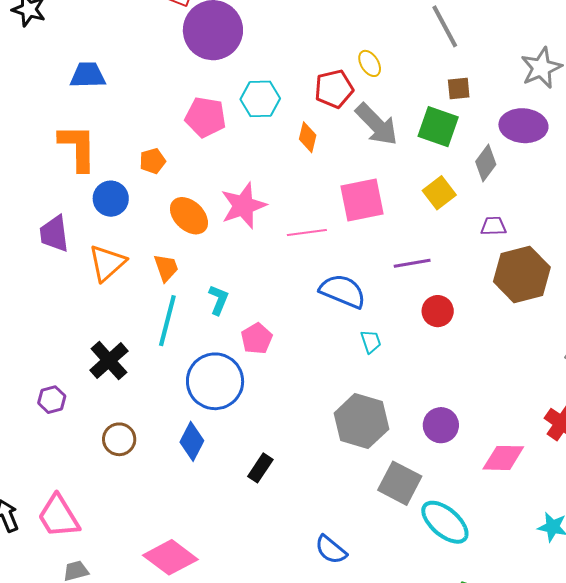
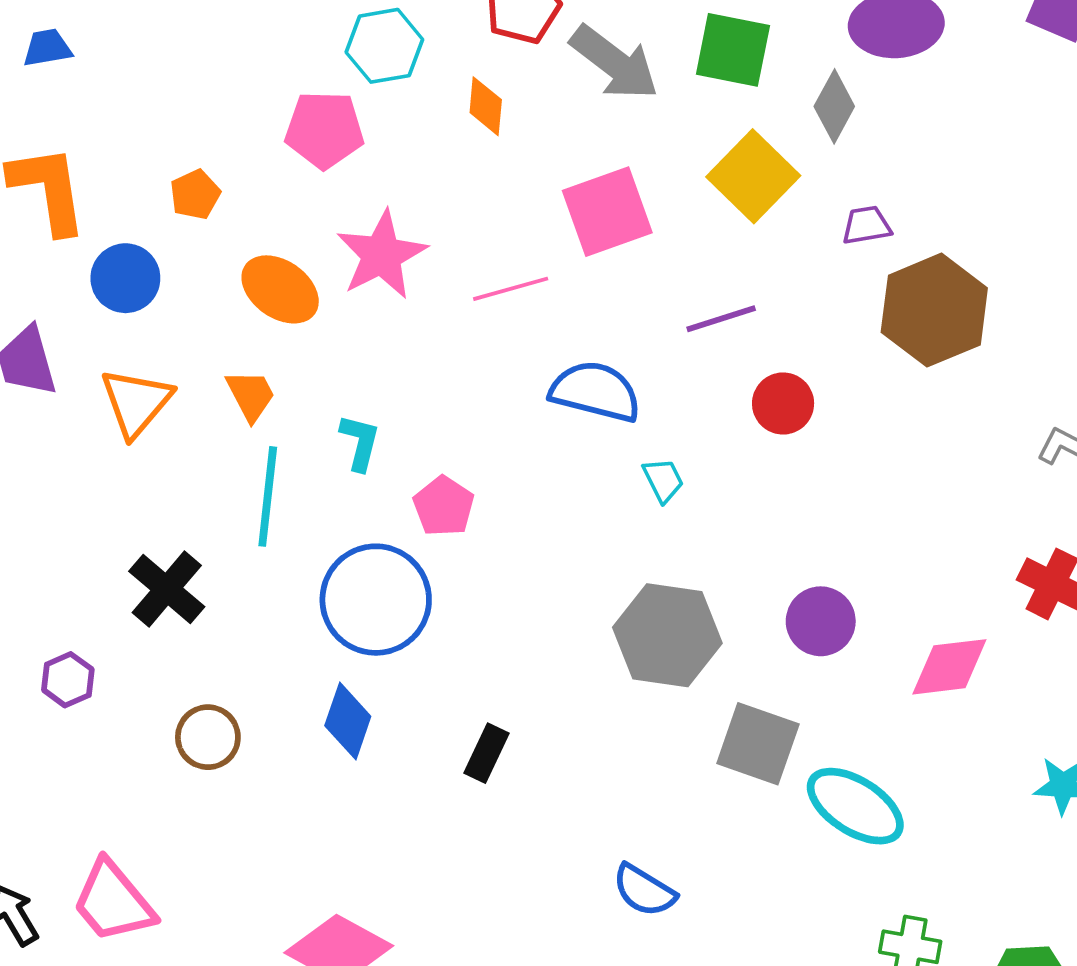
blue trapezoid: (88, 75) -> (47, 48), size x0.7
pink pentagon: (205, 117) -> (324, 130), moved
yellow square: (439, 193) -> (753, 176), size x1.4

